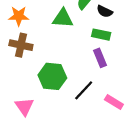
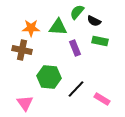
orange star: (19, 16) -> (31, 28), moved
green rectangle: (101, 35) -> (100, 41), moved
purple rectangle: (100, 58) -> (75, 48), moved

